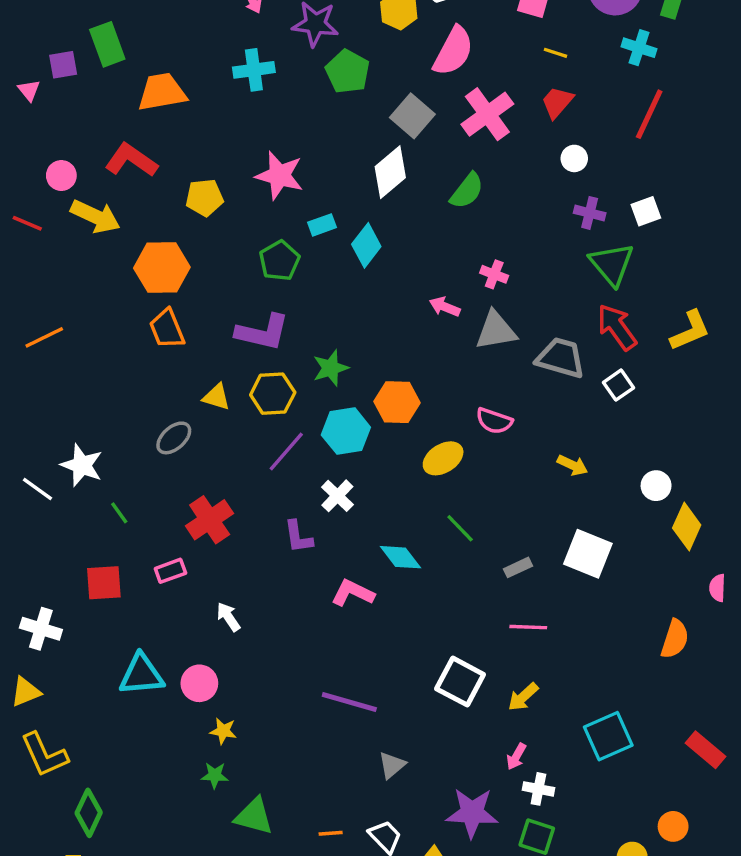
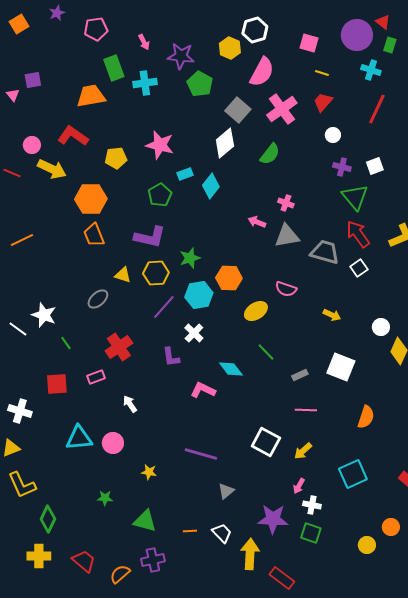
green rectangle: (107, 44) -> (114, 68), moved
orange semicircle: (675, 639) -> (366, 417), moved
yellow star: (223, 731) -> (149, 472), moved
green star: (215, 775) -> (105, 498), moved

